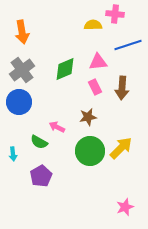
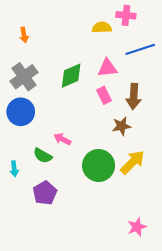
orange arrow: (22, 32) -> (24, 35), size x0.6
brown star: (88, 117) -> (122, 126), moved

